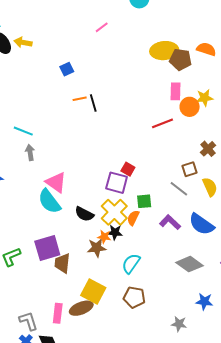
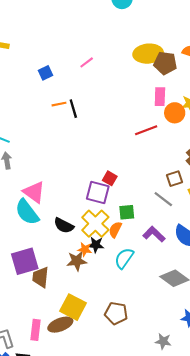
pink line: (102, 27) -> (87, 62), moved
cyan semicircle: (131, 263) -> (124, 258), moved

